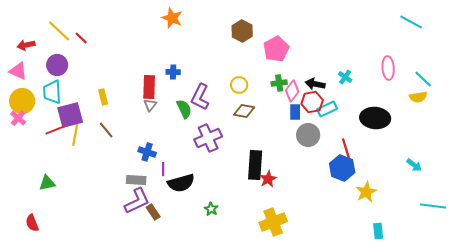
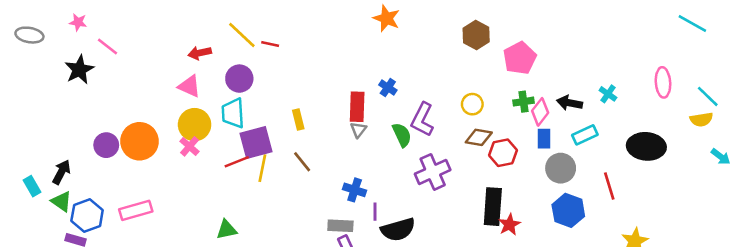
red line: (81, 38) -> (270, 44), turned -32
blue cross: (173, 72) -> (388, 88), turned 32
red hexagon: (312, 102) -> (503, 153), moved
cyan arrow: (414, 165) -> (721, 157), moved
blue hexagon: (342, 168) -> (568, 210), moved

